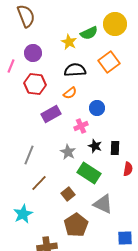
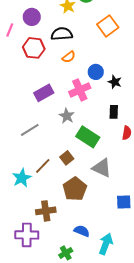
black semicircle: (75, 70) -> (62, 34), moved
purple rectangle: (51, 114) -> (44, 93), moved
pink cross: (81, 126) -> (80, 90), size x1.5
black star: (95, 146) -> (115, 82), moved
gray line: (29, 155) -> (30, 130), moved, turned 36
brown line: (39, 183) -> (43, 166), moved

